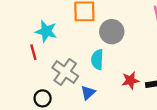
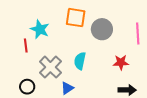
gray circle: (112, 32) -> (102, 29), moved
red star: (130, 80) -> (121, 62), moved

